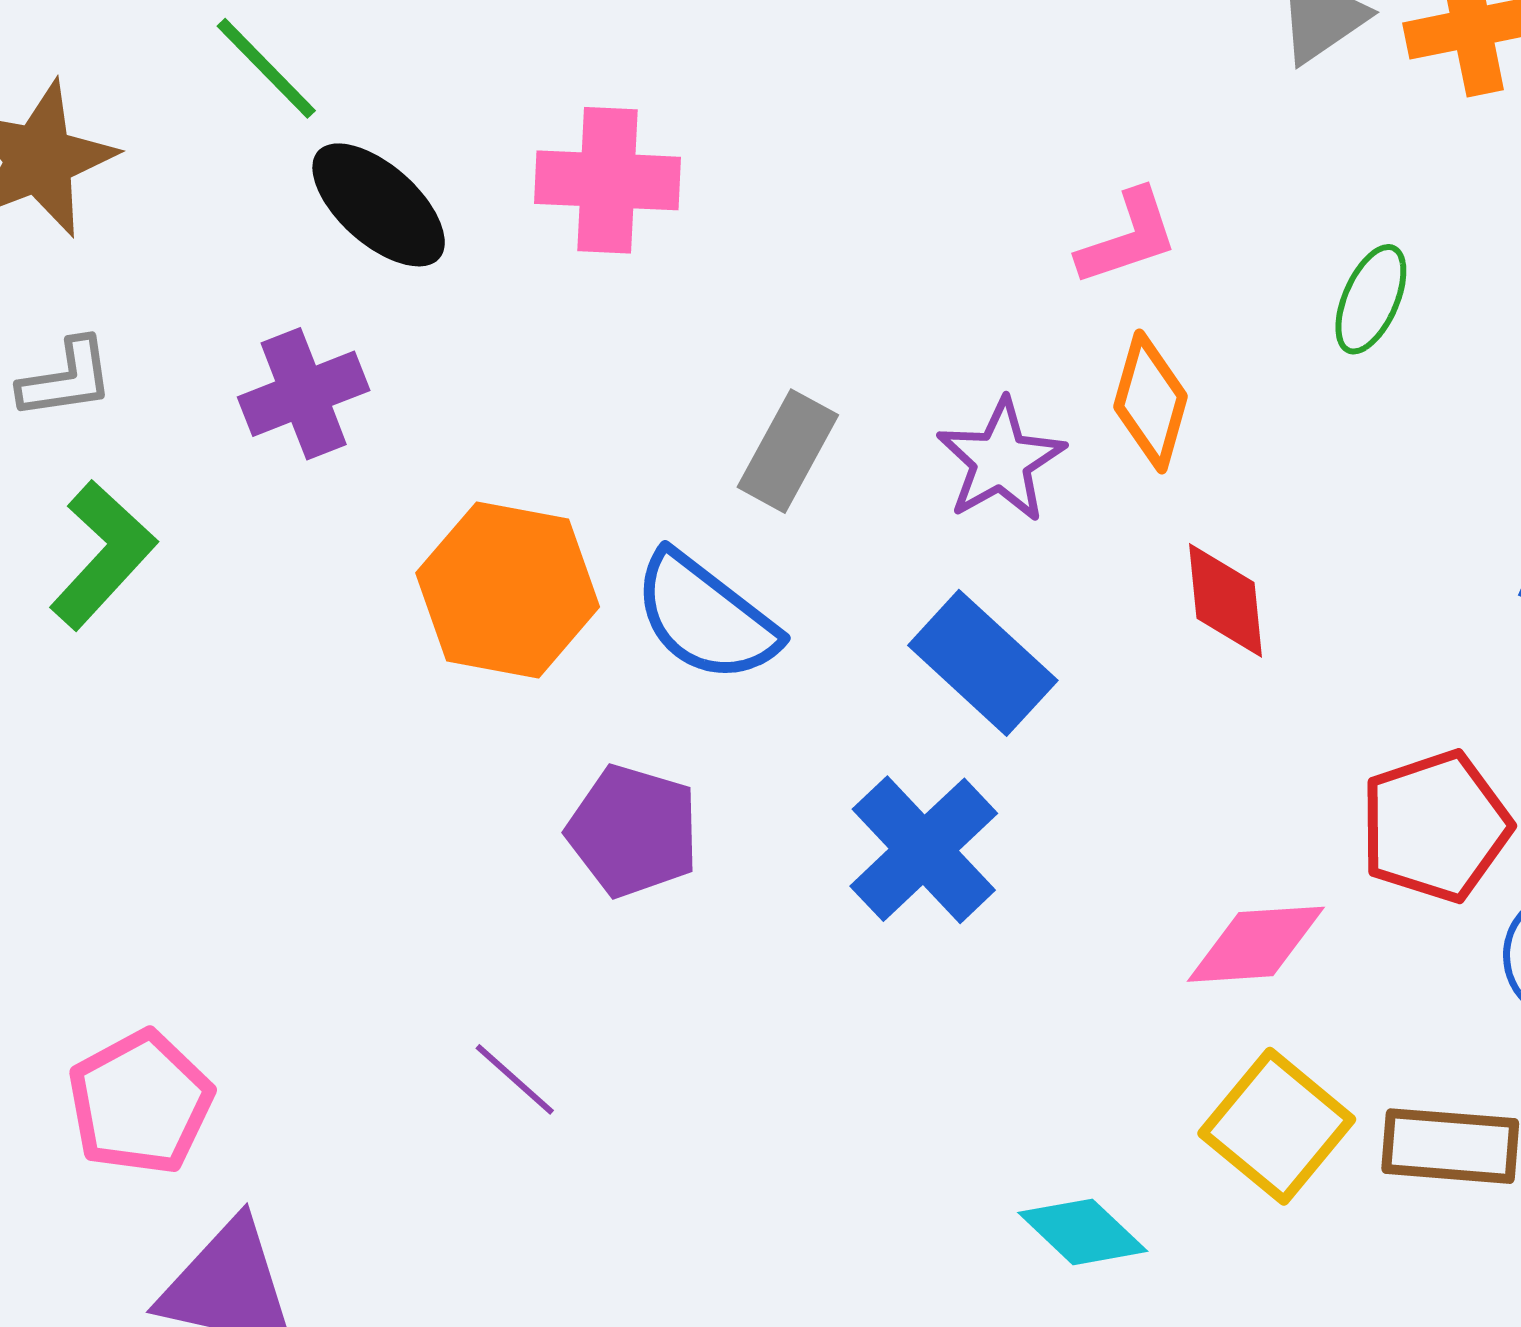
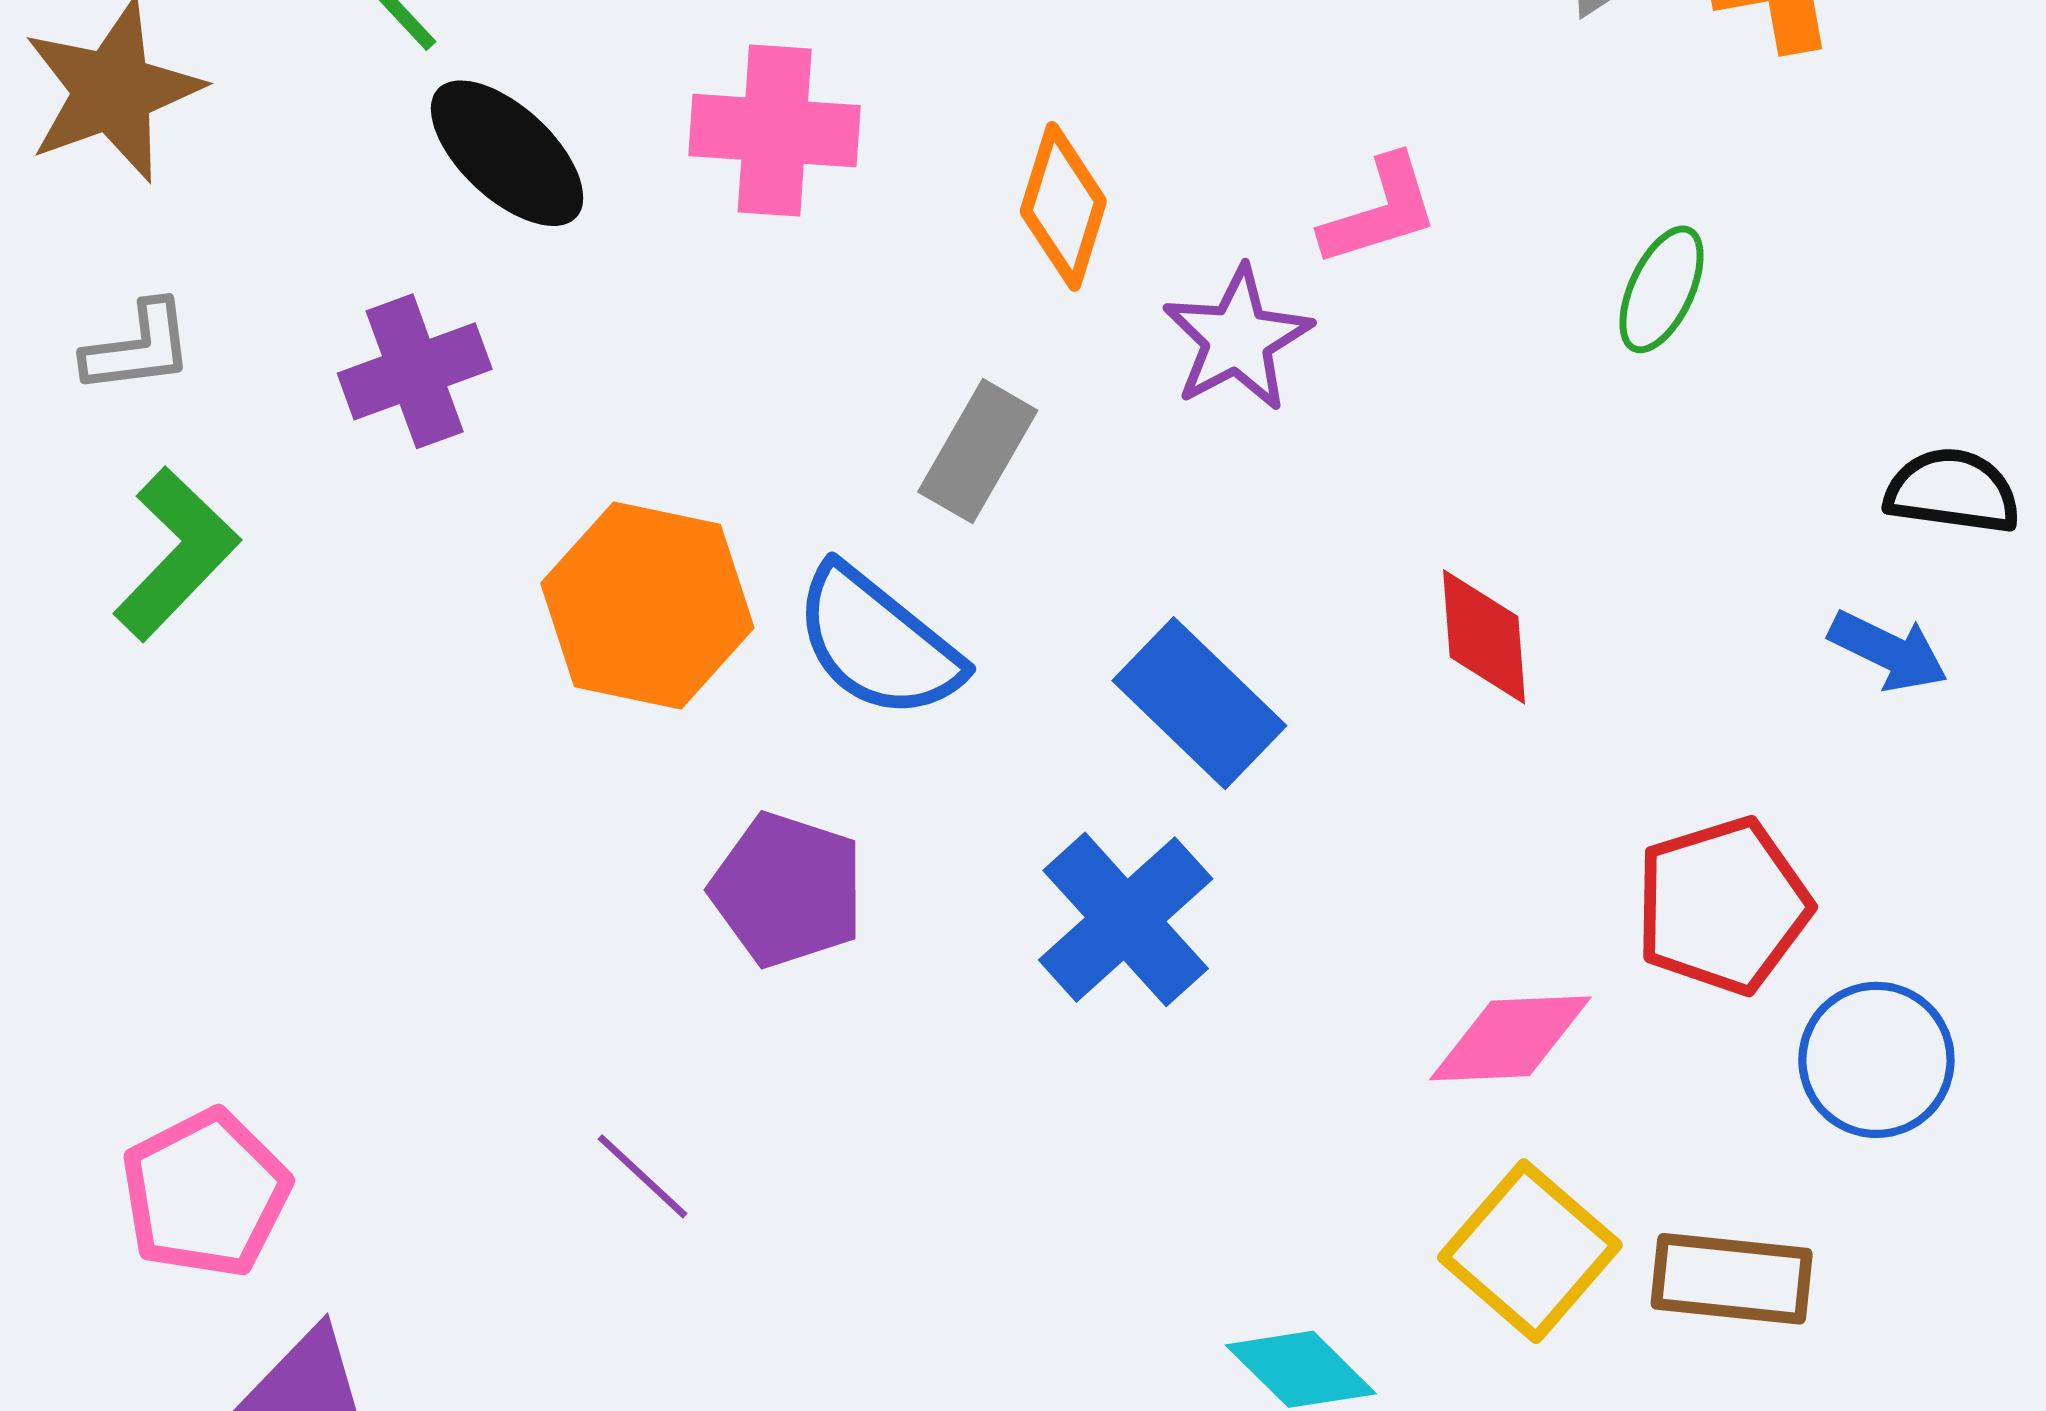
orange diamond: (1151, 401) -> (1063, 206), moved
purple star: (1001, 460) -> (1237, 339), moved

